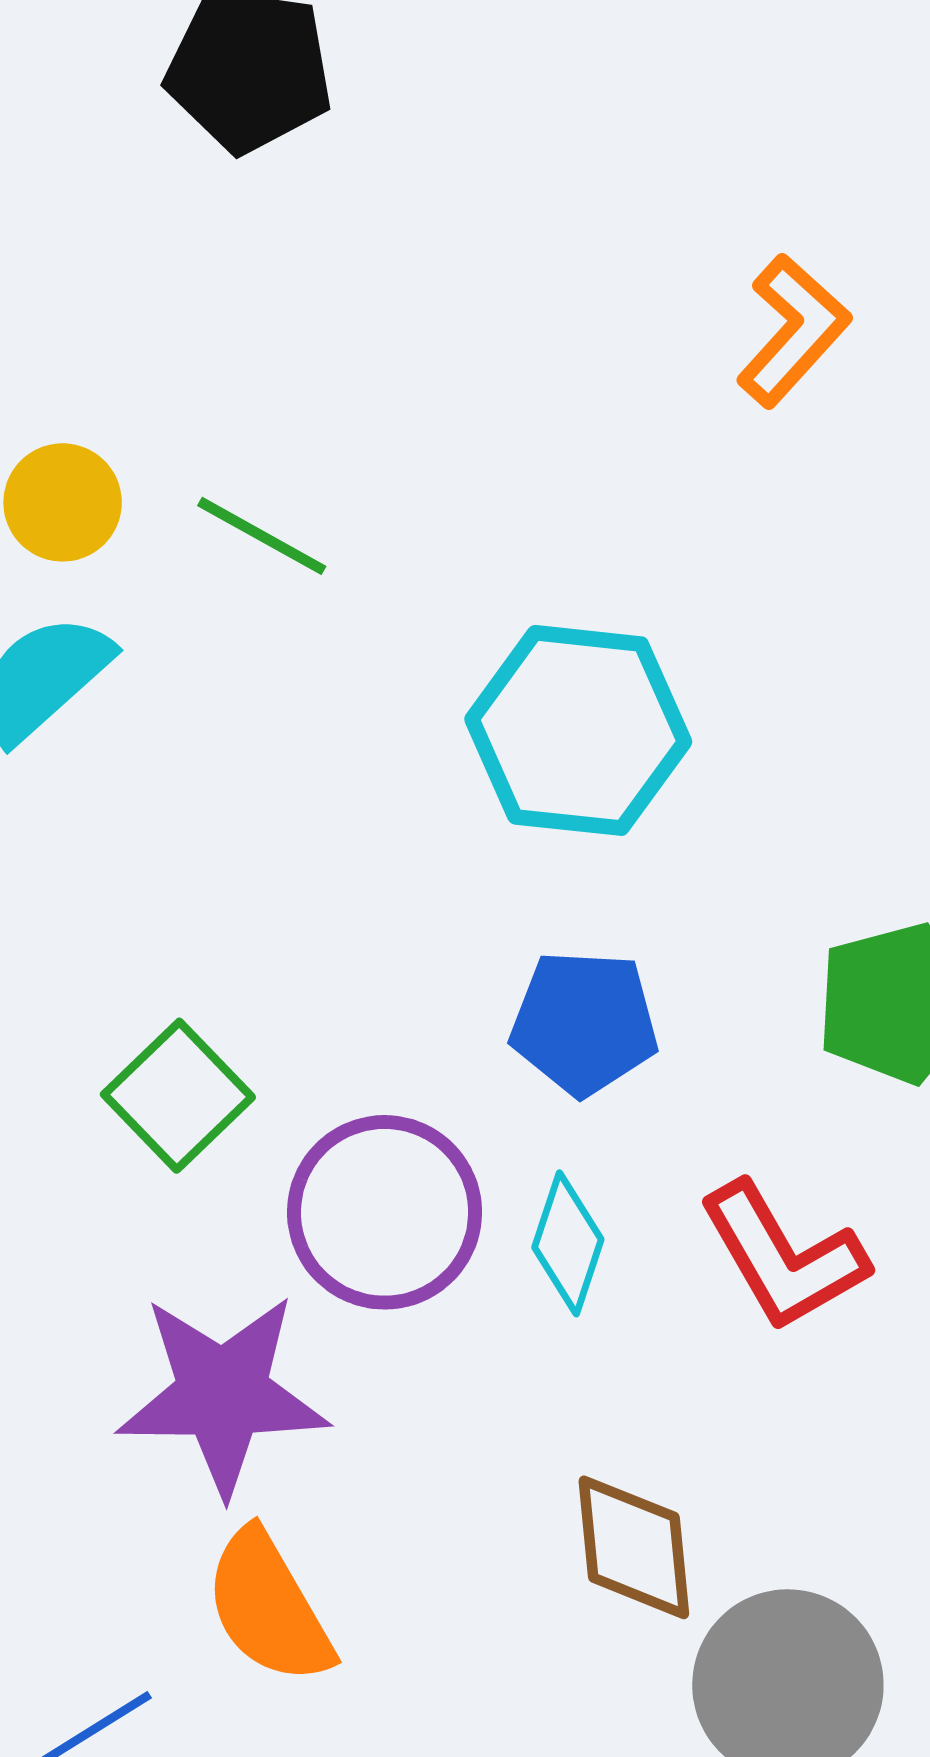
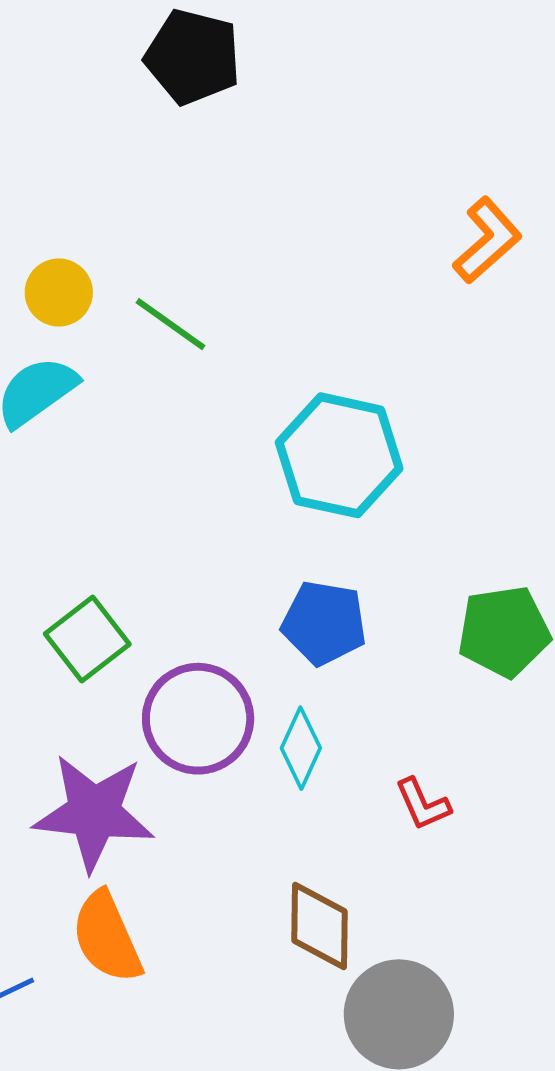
red L-shape: (783, 1257) -> (423, 804), moved, size x0.6

